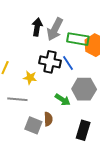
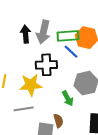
blue line: (68, 63) -> (71, 52), moved
yellow star: (30, 78) -> (31, 85), size x1.6
green arrow: (63, 100) -> (68, 98), turned 42

